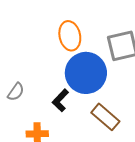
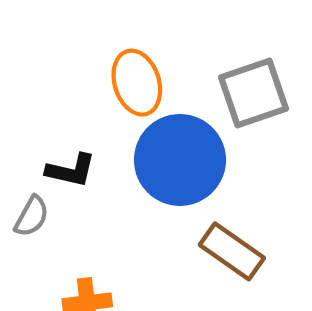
black L-shape: (60, 100) -> (71, 170), moved, turned -115

